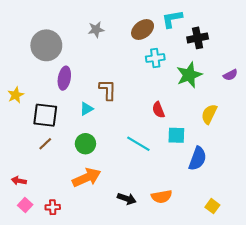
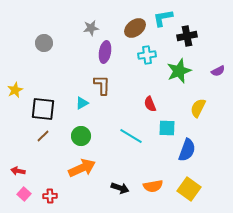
gray circle: (46, 45) -> (44, 43), size x0.6
purple ellipse: (64, 78) -> (105, 52), moved
yellow square: (212, 206) -> (189, 189), moved, size x1.6

